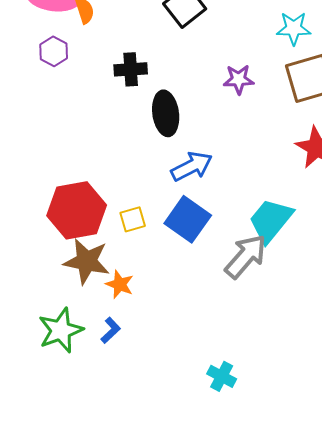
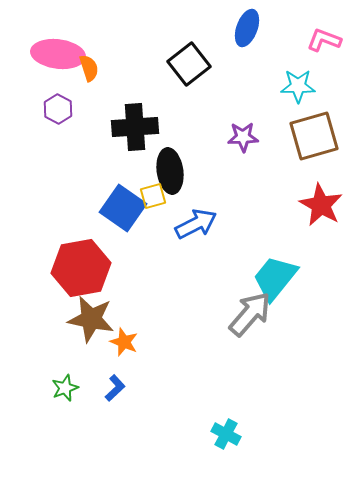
black cross: (131, 69) -> (135, 127), size x1.4
yellow square: (133, 219) -> (153, 196), moved
blue square: (188, 219) -> (123, 208), moved
green star: (61, 330) -> (65, 388), size x0.6

